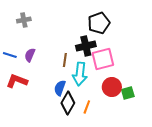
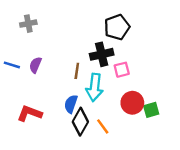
pink square: (103, 59) -> (122, 70), size x0.6
red L-shape: (17, 81) -> (30, 113), moved
orange line: (87, 107) -> (103, 126), turned -56

